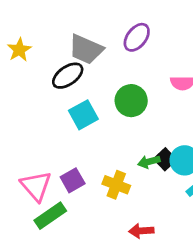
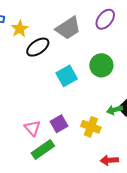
gray trapezoid: (86, 49) -> (68, 28), turned -56
black ellipse: (68, 76) -> (38, 47), moved
pink triangle: (36, 186) -> (32, 128), size x0.7

